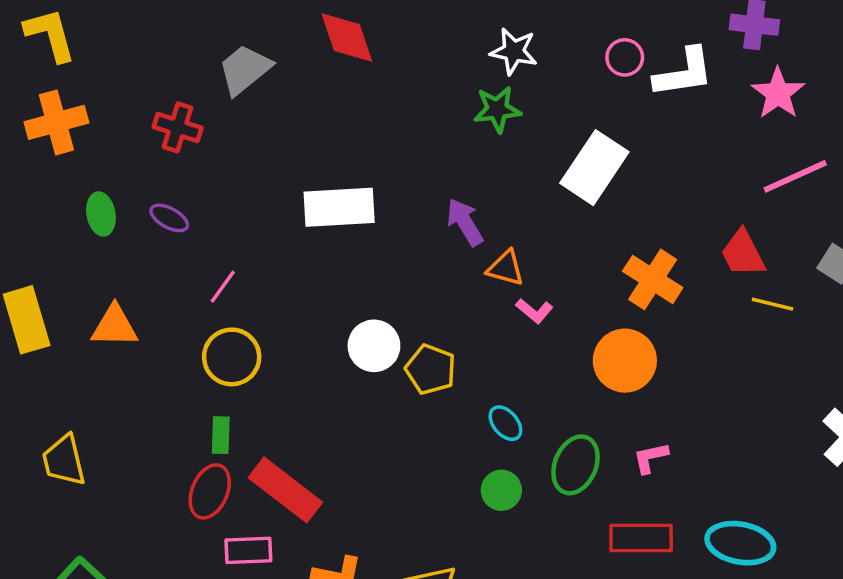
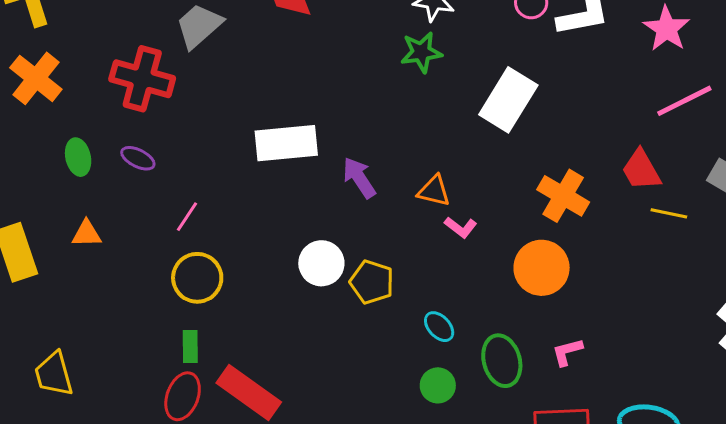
orange cross: (56, 122) -> (36, 78), turned -34
red cross: (178, 127) -> (142, 79), size x1.5
purple arrow: (465, 222) -> (359, 178), moved
orange triangle: (115, 326) -> (86, 234), moved, size x0.7
green ellipse: (576, 465) -> (502, 361), turned -36

